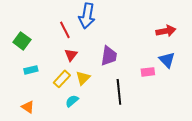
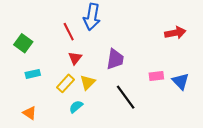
blue triangle: (167, 60) -> (181, 81), moved
black line: (119, 92) -> (126, 97), turned -30

